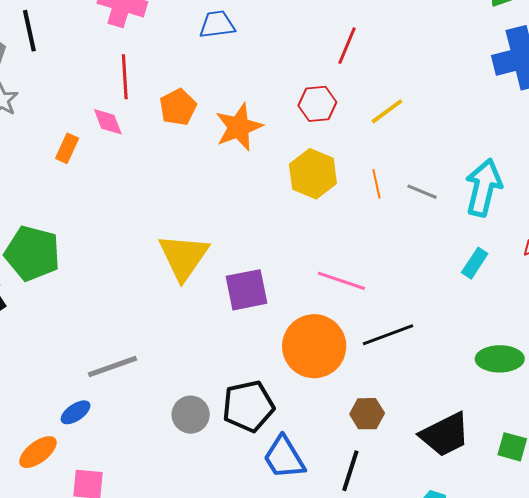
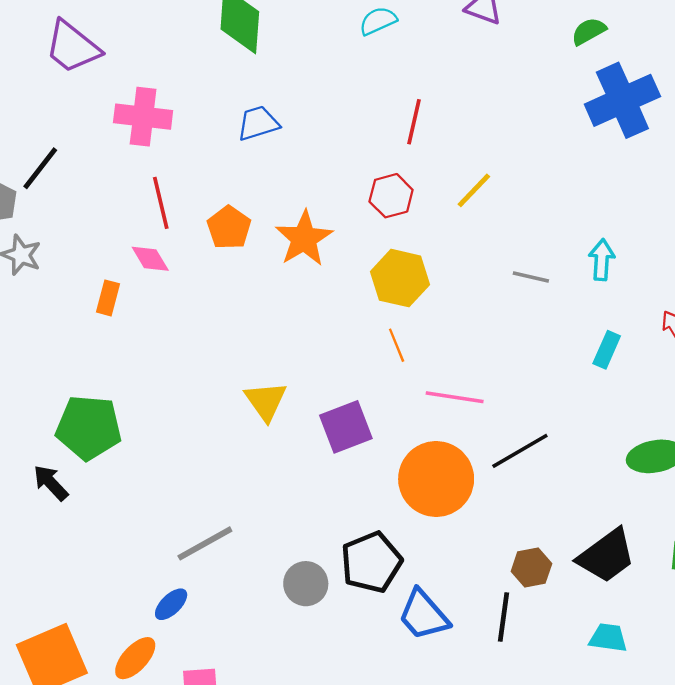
black line: (29, 31) -> (40, 168), turned 60
orange line: (376, 184) -> (397, 345), moved
cyan arrow: (483, 188) -> (602, 260), size x0.6
yellow triangle: (184, 257) -> (266, 401), size x0.7
brown hexagon: (367, 414) -> (531, 567), moved

